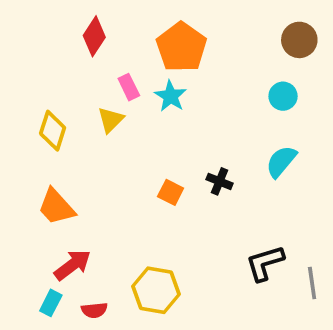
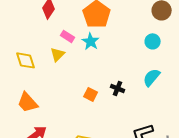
pink rectangle: (129, 87) -> (68, 36), turned -32
yellow diamond: (53, 131) -> (26, 60), turned -35

